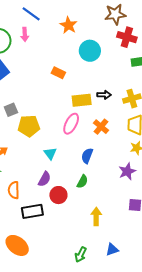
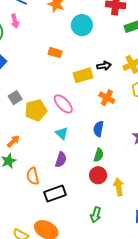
pink ellipse: (71, 124) -> (63, 104), moved, turned -60
red circle: (58, 195) -> (98, 175), moved
green arrow: (81, 255) -> (96, 215), moved

